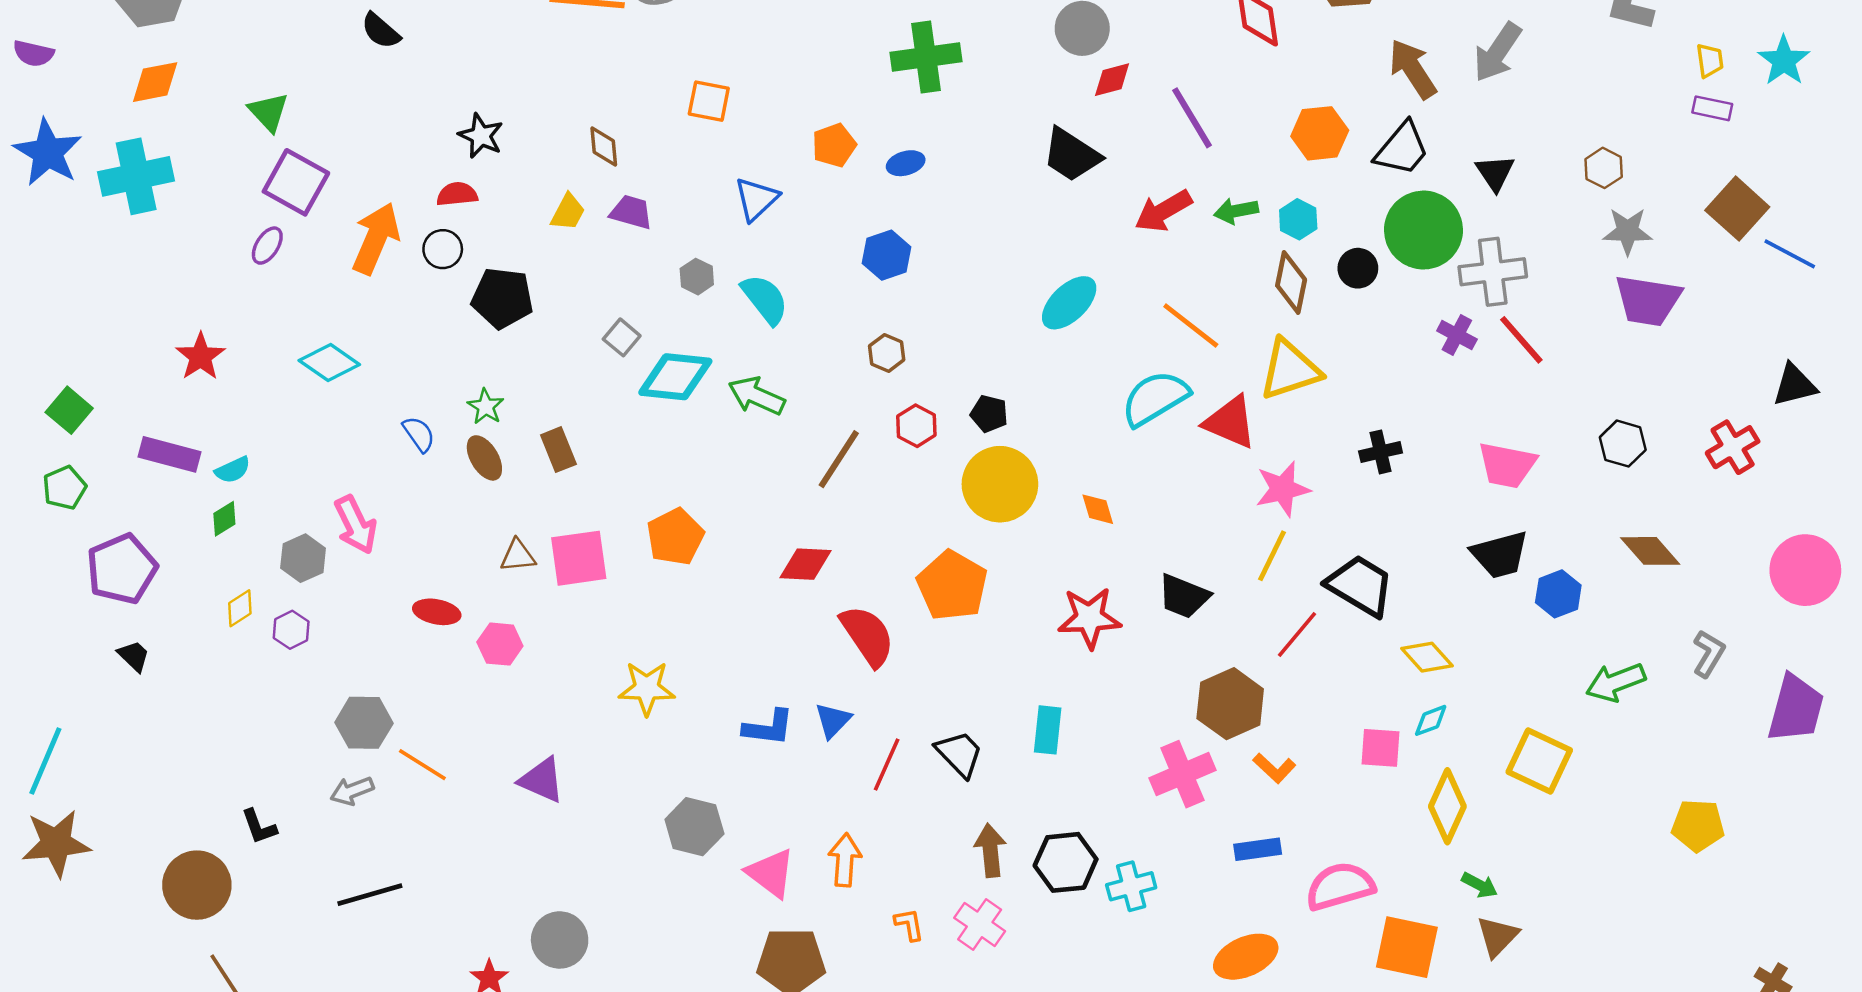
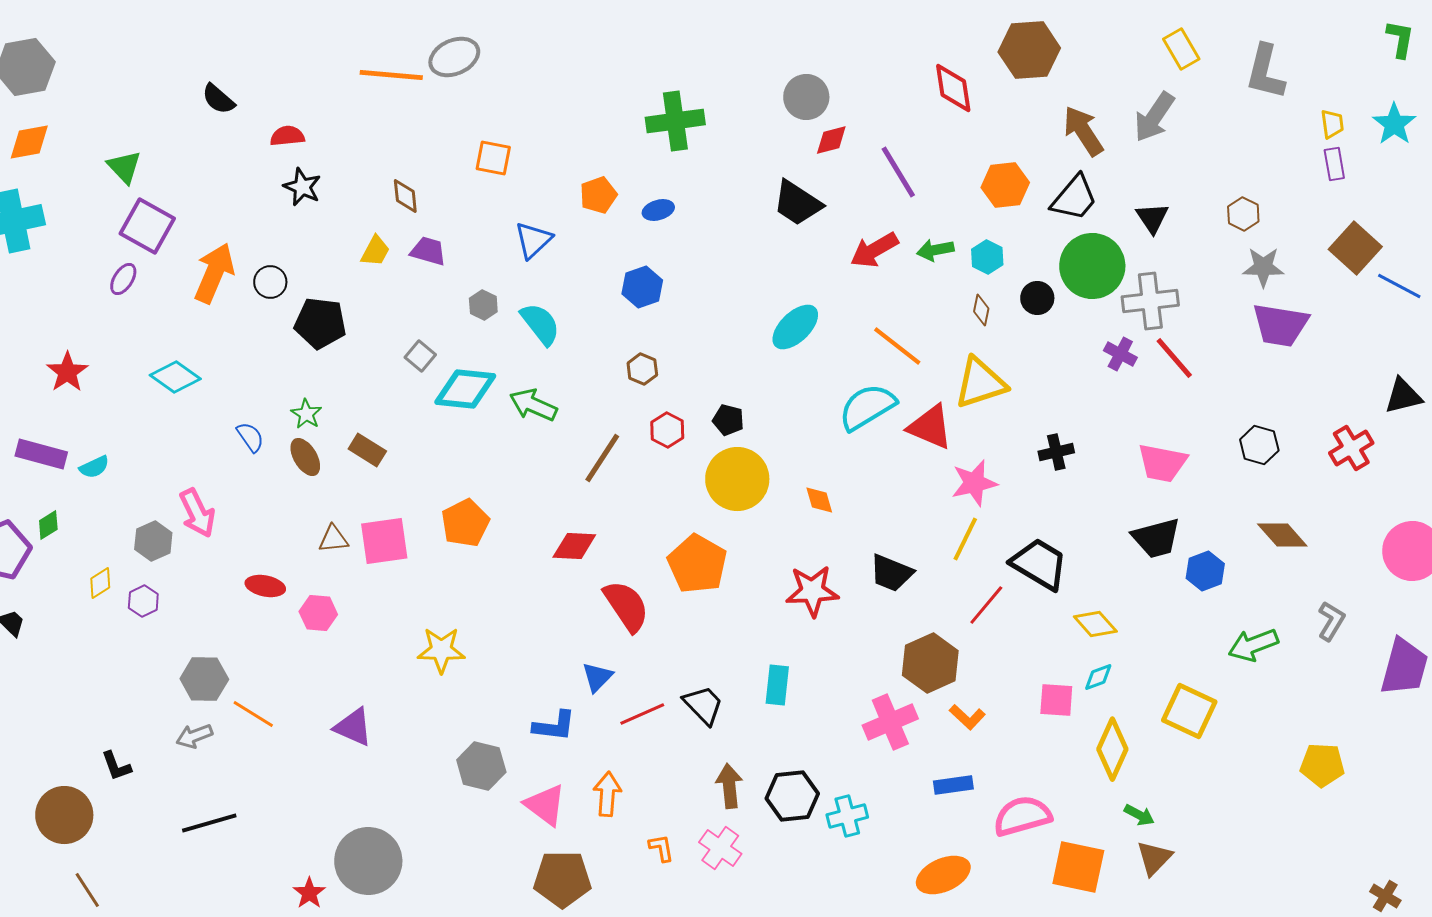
purple rectangle: (1712, 108) -> (1334, 164), turned 68
red semicircle: (457, 194) -> (287, 136), moved
brown diamond: (1291, 283) -> (981, 310), size x0.6
brown rectangle: (558, 450) -> (367, 450), turned -36
green diamond: (224, 519) -> (48, 525), moved
blue L-shape: (768, 728) -> (554, 726), moved
red line: (887, 765) -> (642, 714), turned 42
gray circle: (560, 940) -> (368, 861), size x1.4

